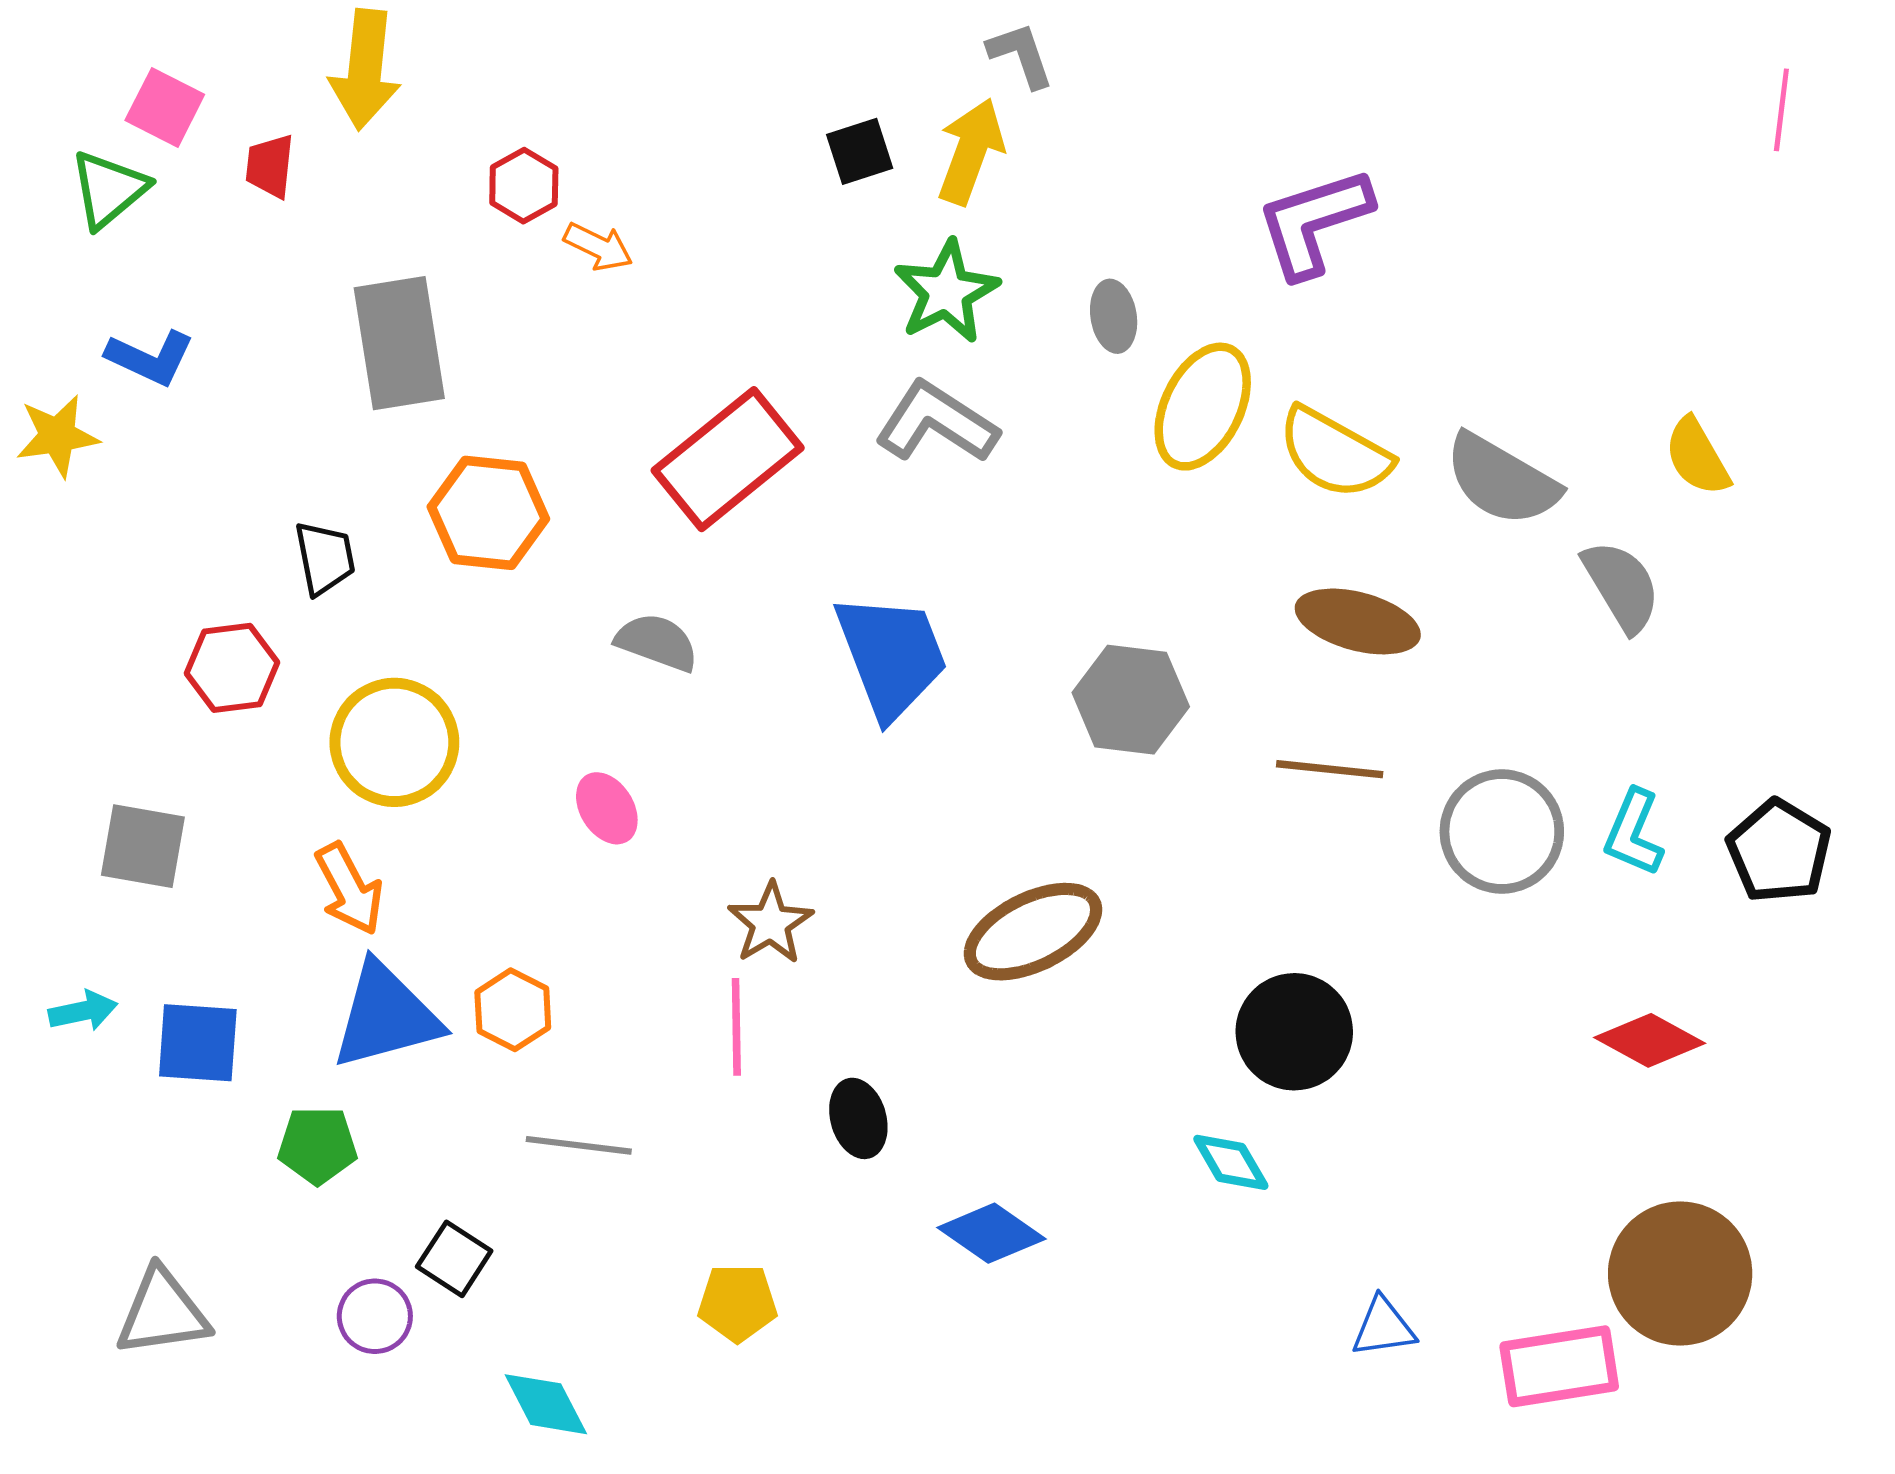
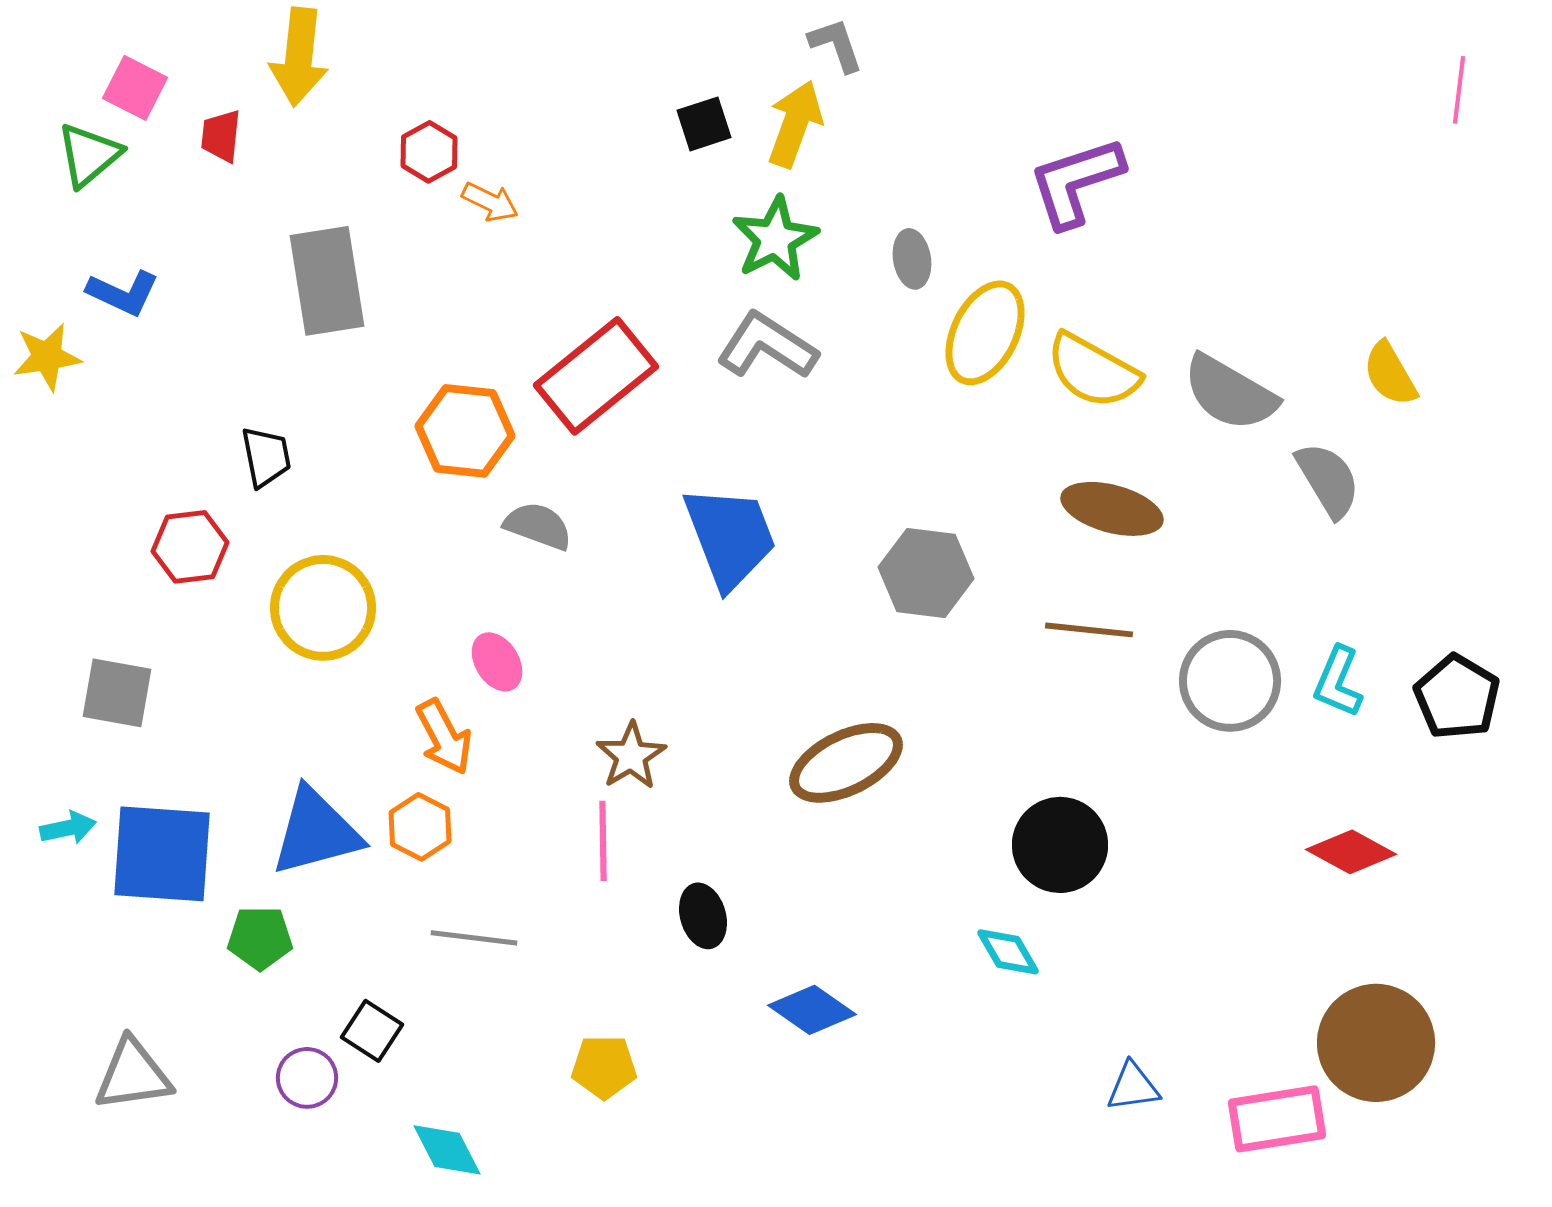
orange hexagon: (488, 513) -> (465, 431), moved
orange arrow: (349, 889) -> (444, 737), moved
blue square: (198, 1043) -> (162, 854), size x1.5

